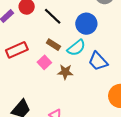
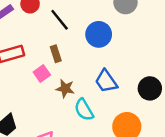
brown rectangle: (53, 45) -> (56, 54), turned 32
cyan semicircle: (76, 48) -> (84, 110), moved, turned 90

